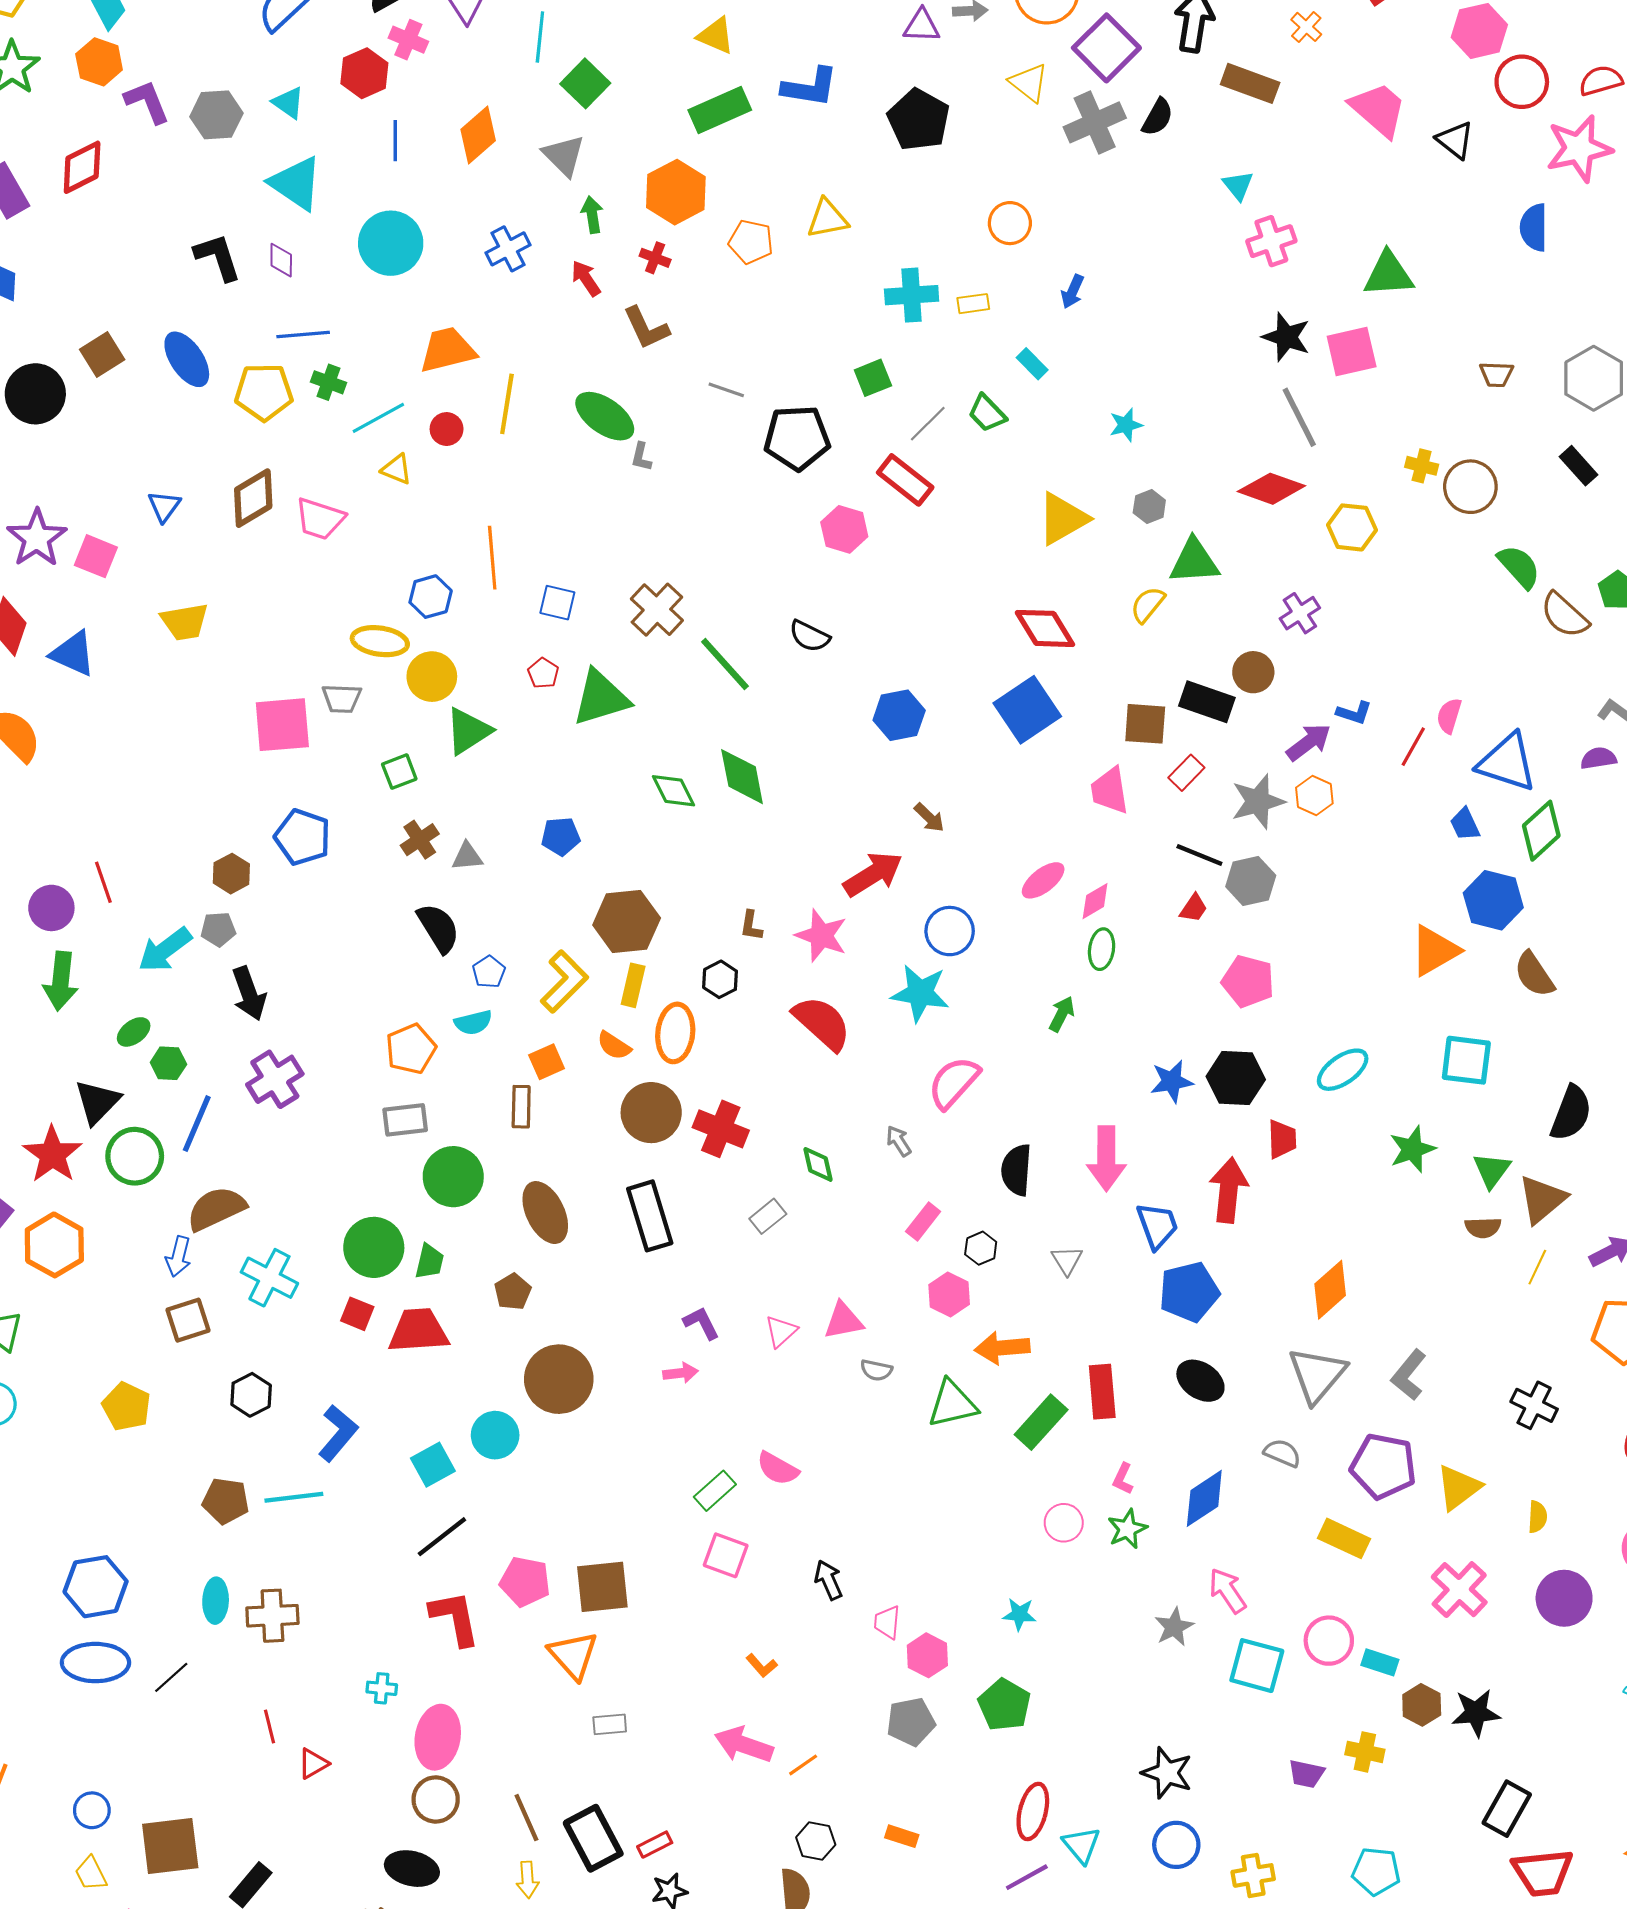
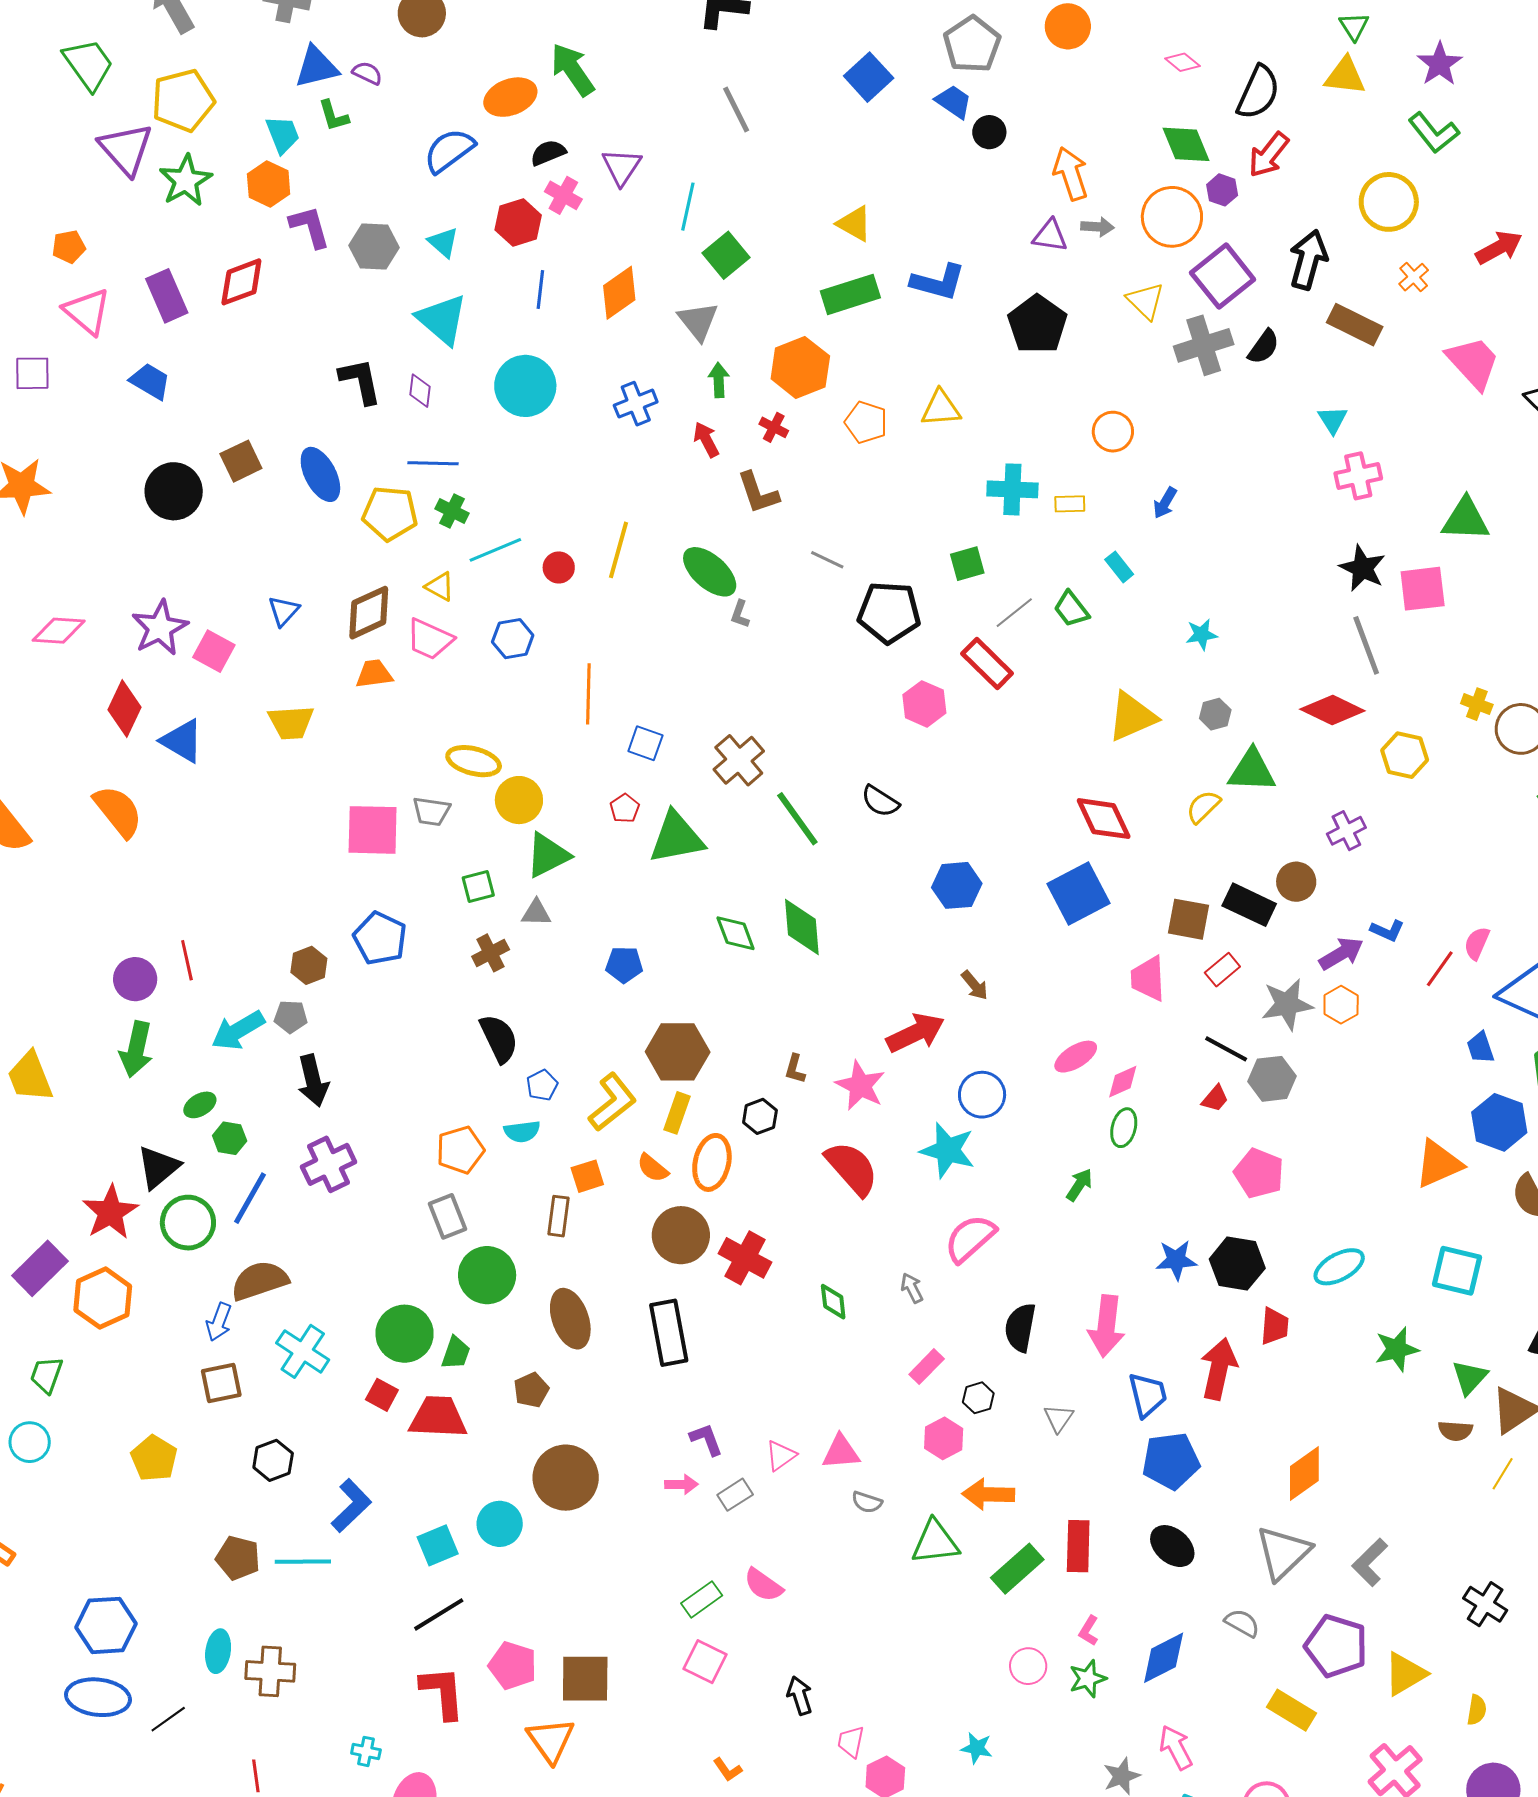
orange trapezoid: (447, 350) -> (374, 674), moved, size x0.7
yellow triangle: (397, 469) -> (440, 587), moved
blue hexagon: (431, 597) -> (513, 639), moved
gray triangle: (467, 856) -> (536, 913), moved
gray rectangle: (405, 1120) -> (447, 1216), turned 69
gray rectangle: (768, 1216) -> (735, 1495), moved

